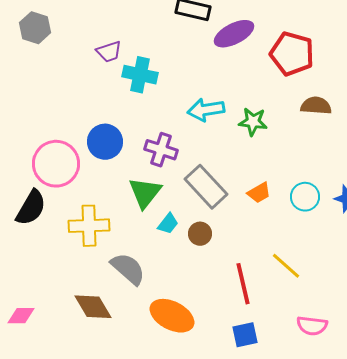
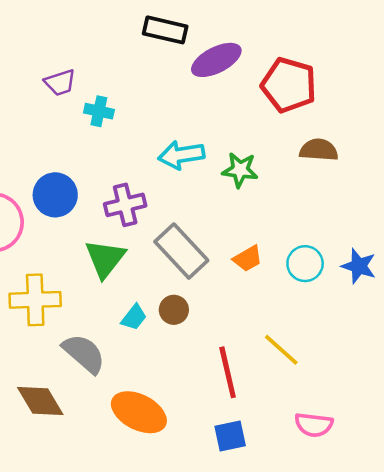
cyan cross: (140, 75) -> (99, 111), size x0.7
purple cross: (161, 150) -> (125, 205), turned -32
cyan trapezoid: (168, 224) -> (134, 317), moved

